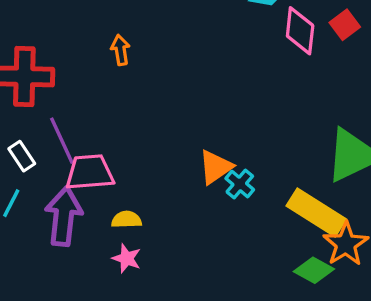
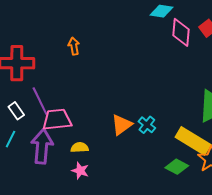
orange triangle: (216, 167) -> (122, 125), moved
green diamond: (314, 270) -> (177, 167), moved

